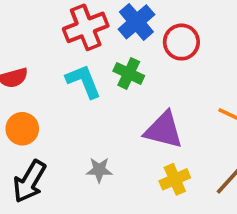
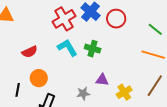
green cross: (129, 73) -> (93, 49), moved
purple triangle: (164, 130) -> (102, 80), moved, size x0.6

